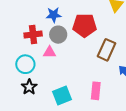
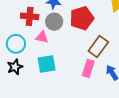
red pentagon: (85, 25) -> (82, 18), turned -30
pink rectangle: (96, 91) -> (88, 68), moved
cyan square: (62, 95) -> (47, 64), moved

